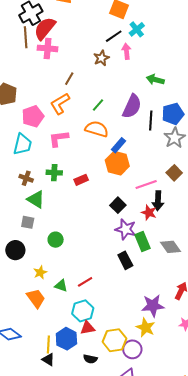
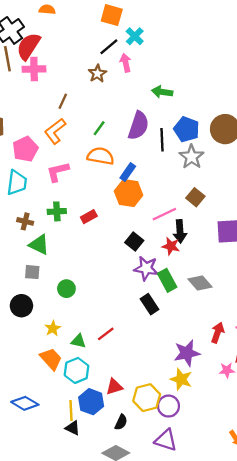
blue pentagon: (173, 114) -> (187, 129), turned -30
cyan hexagon: (83, 311) -> (77, 370), moved
black semicircle: (90, 359) -> (121, 422), turned -72

